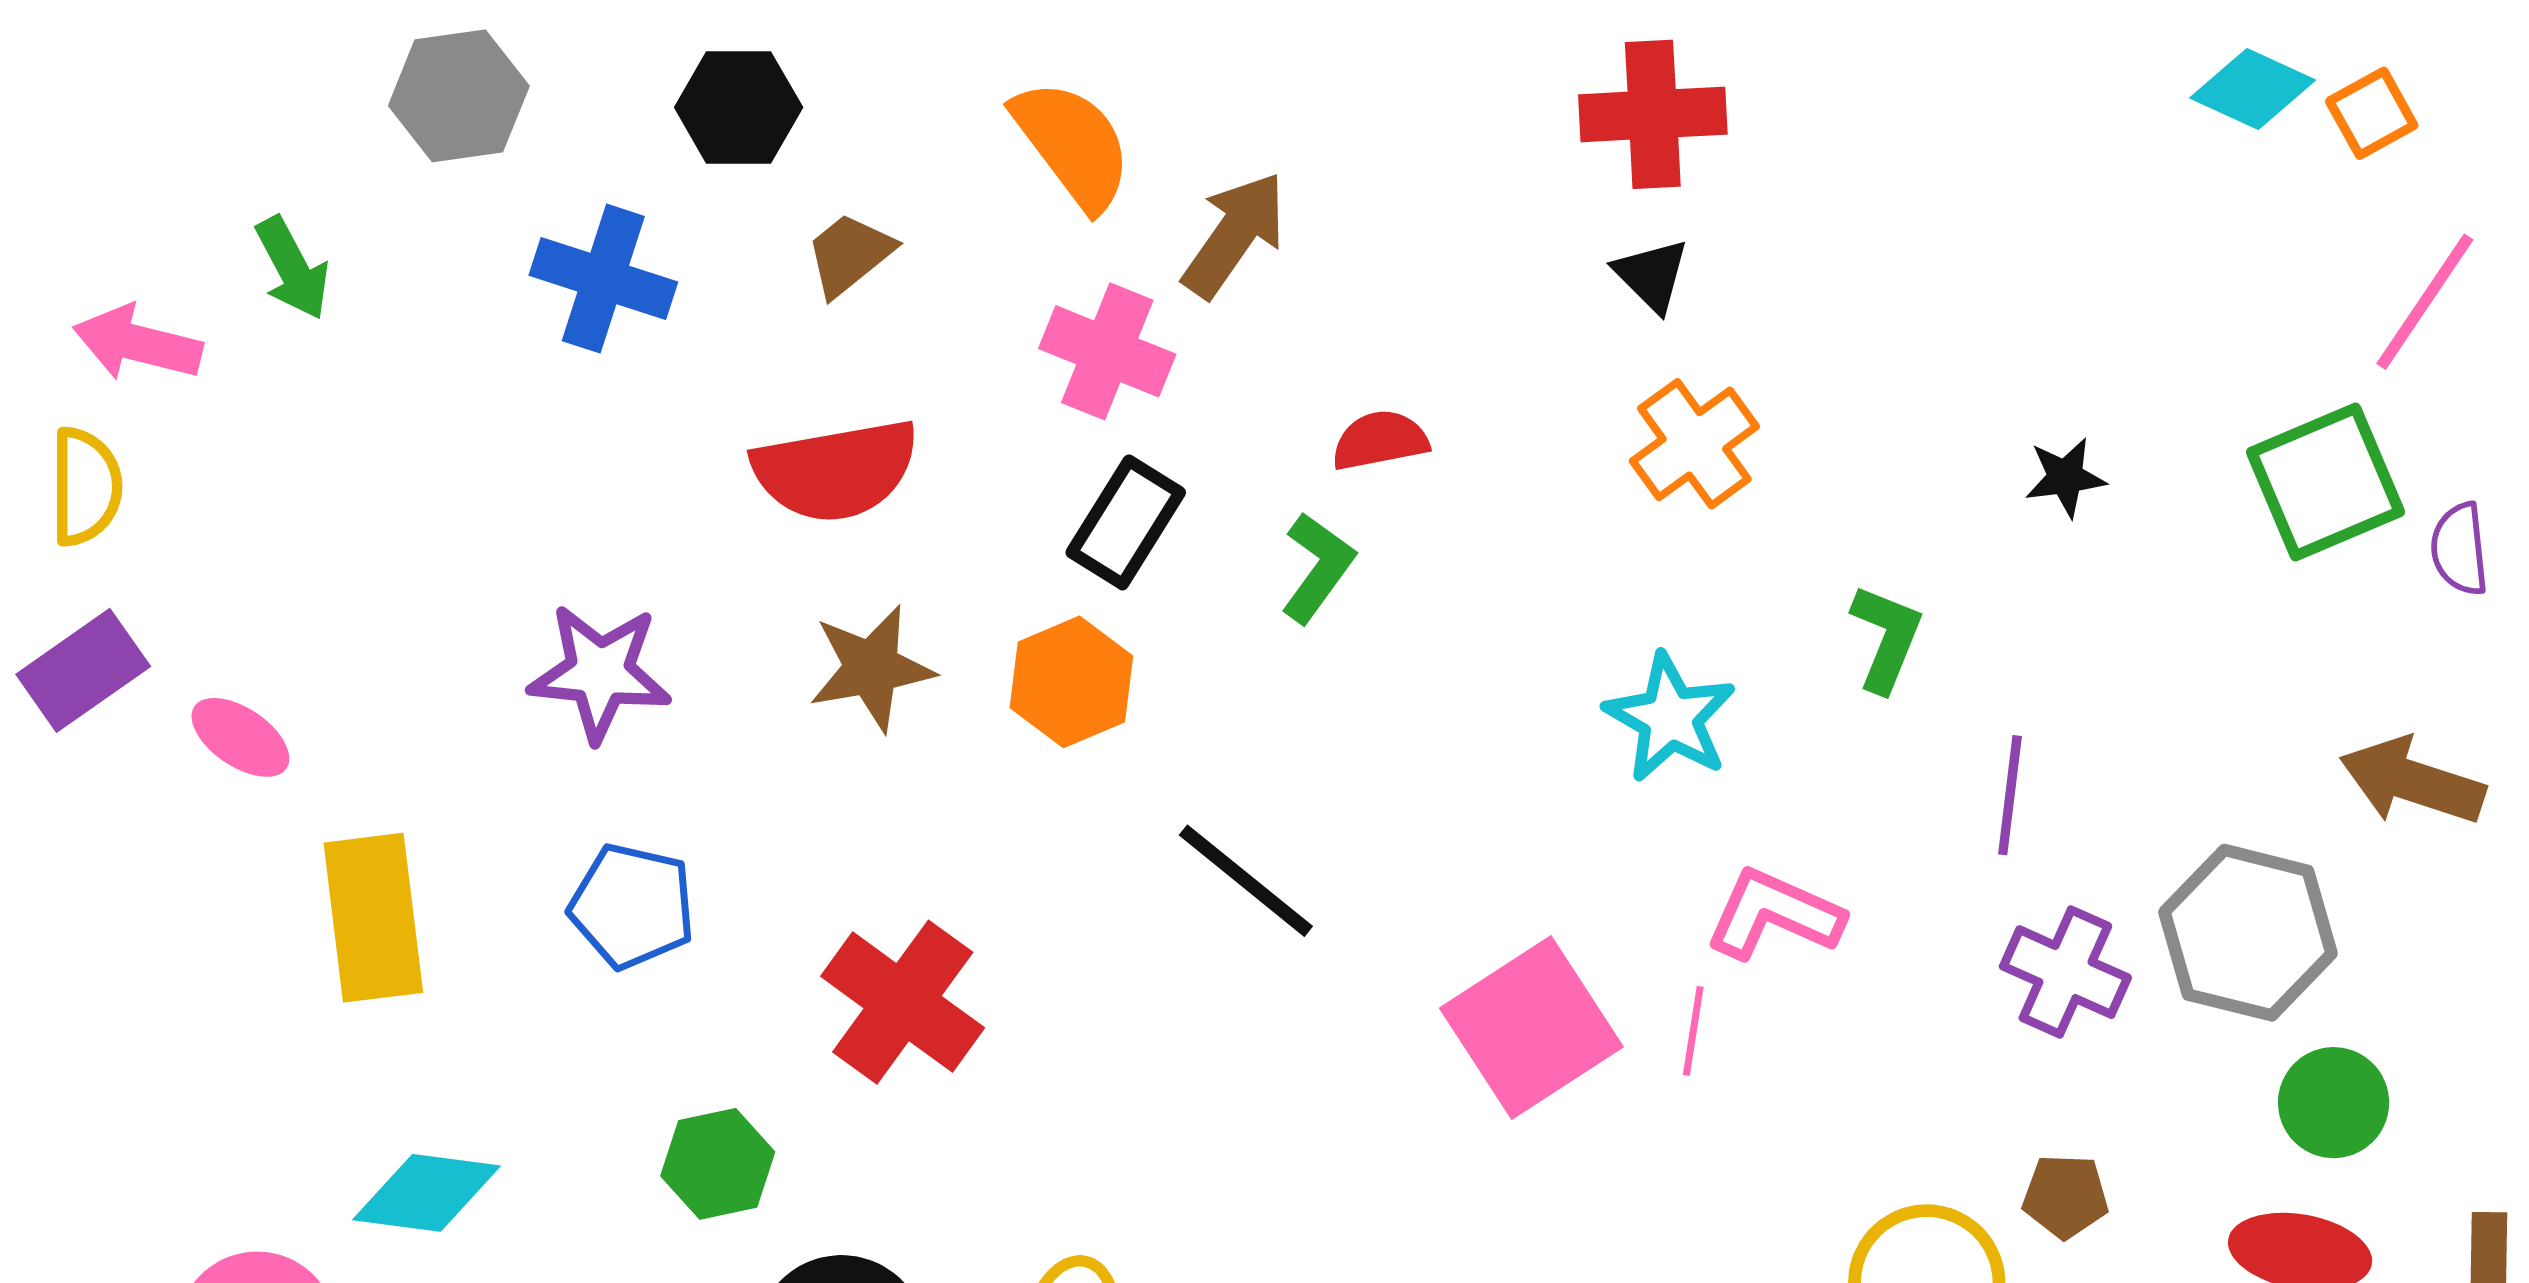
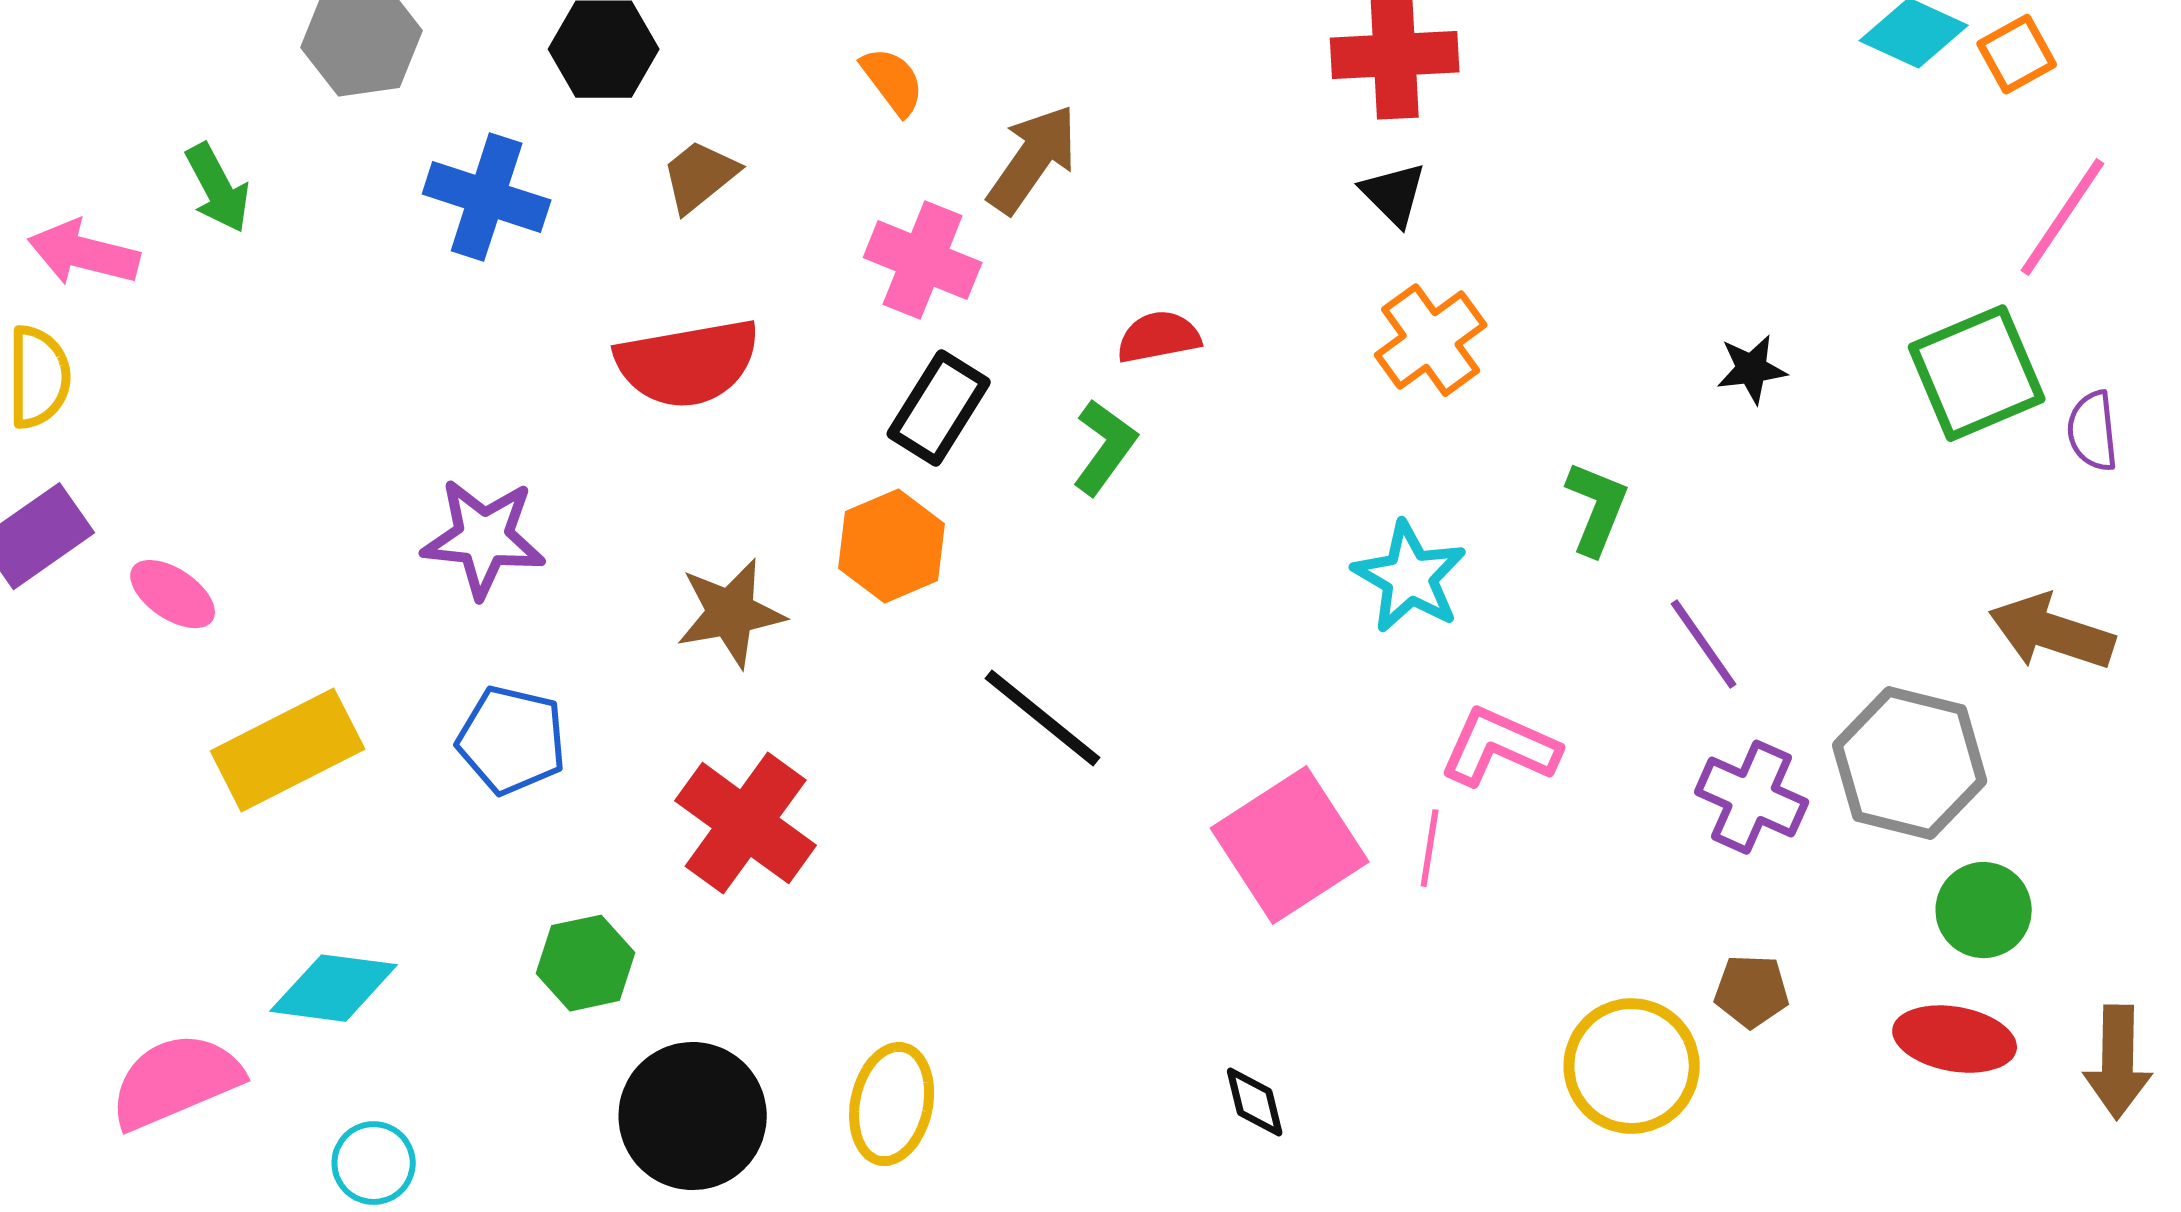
orange semicircle: (1073, 144) -> (893, 81), size x0.6
brown star: (871, 668) -> (731, 613), moved
purple line: (2010, 795) -> (1704, 644), turned -42
yellow rectangle: (373, 918) -> (288, 750), turned 70

